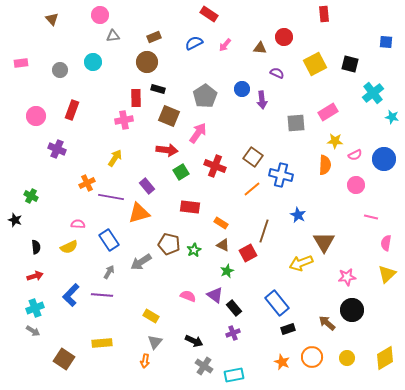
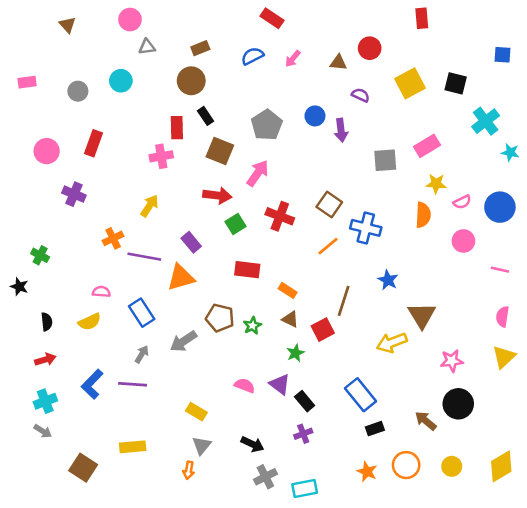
black rectangle: (158, 89) -> (206, 116), turned 40
pink line: (371, 217) -> (500, 270), moved
gray cross: (204, 366) -> (265, 477), turned 30

